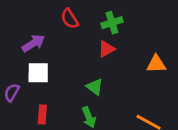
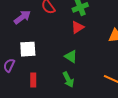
purple arrow: (33, 43) -> (22, 17), moved

